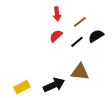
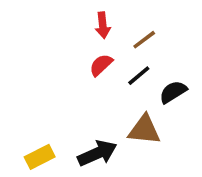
black semicircle: (96, 36) -> (173, 92), moved

